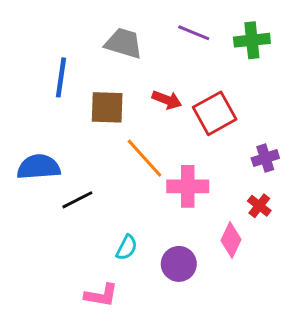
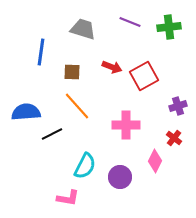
brown square: (107, 107) -> (72, 72), size x0.7
orange line: (145, 158) -> (77, 106), moved
cyan semicircle: (127, 248) -> (85, 166), size x1.5

